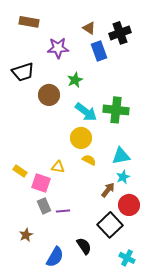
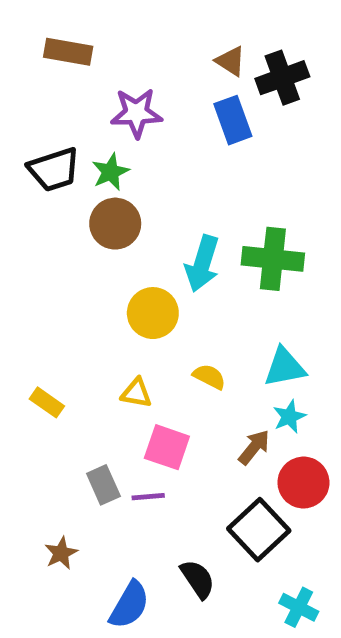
brown triangle: (89, 28) -> (231, 61), moved
green star: (75, 80) -> (110, 172), moved
cyan arrow: (86, 112) -> (202, 264), turned 70
yellow circle: (81, 138) -> (153, 313), moved
pink square: (41, 183) -> (167, 447), moved

